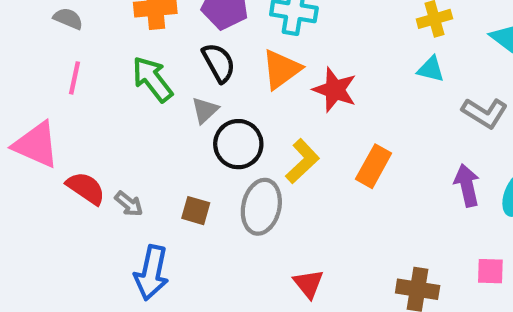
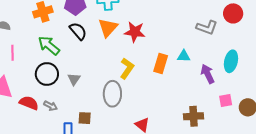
cyan triangle: (431, 69) -> (184, 56), moved
gray triangle: (205, 110) -> (74, 79), moved
black circle: (238, 144) -> (47, 74), moved
purple arrow: (467, 185) -> (208, 74), moved
brown square: (196, 211) -> (85, 118), moved

